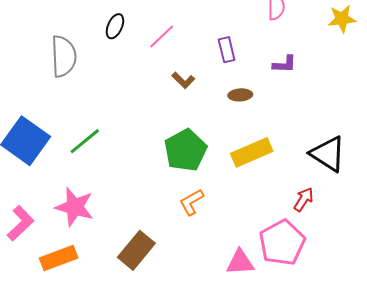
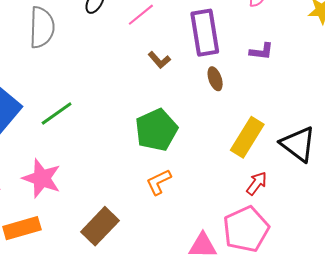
purple rectangle: (227, 50) -> (205, 33), size x1.8
brown ellipse: (240, 95) -> (215, 79), turned 70
yellow rectangle: (252, 152) -> (247, 137), moved, turned -39
red arrow: (304, 199) -> (257, 183), moved

